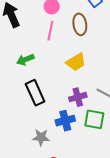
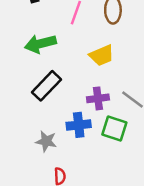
green arrow: (25, 60) -> (40, 44), size x1.4
black rectangle: (35, 93) -> (47, 86), turned 60

